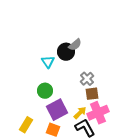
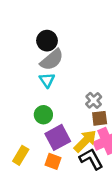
gray semicircle: (75, 45) -> (52, 60), moved, size x1.5
black circle: (66, 52) -> (47, 41), moved
yellow arrow: (80, 113) -> (85, 141), size x1.5

